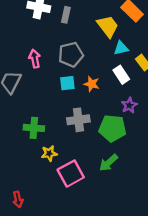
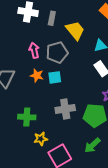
yellow trapezoid: (108, 26) -> (75, 30), moved
pink arrow: (35, 59) -> (34, 50), moved
orange star: (92, 84) -> (37, 76), moved

